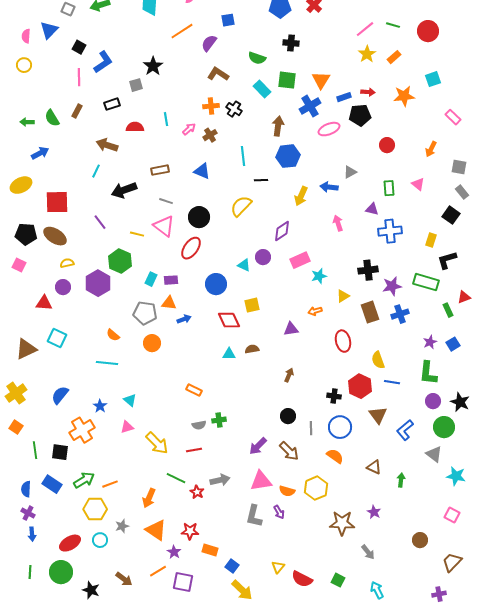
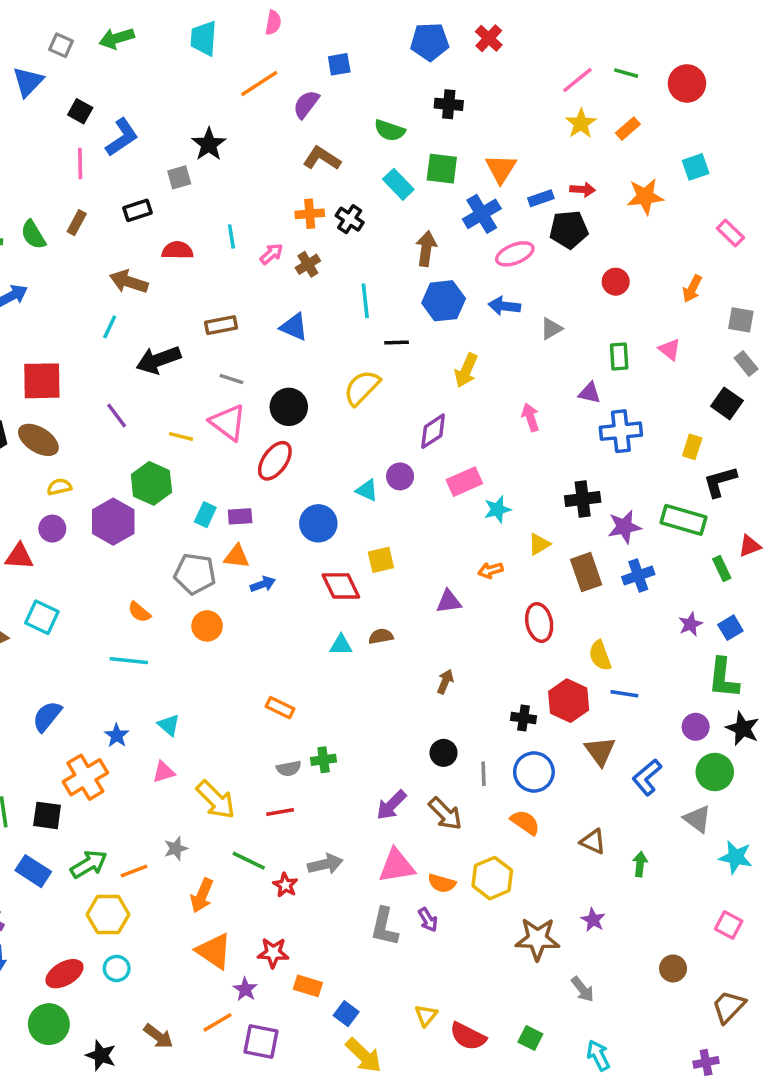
blue arrow: (329, 187) -> (504, 306), moved
green L-shape: (428, 373) -> (723, 678), moved
gray star: (122, 526) -> (176, 848), moved

